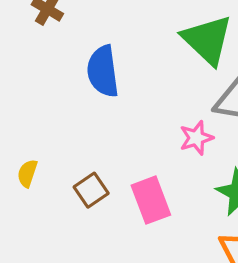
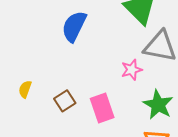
blue semicircle: (103, 71) -> (74, 26), turned 32

